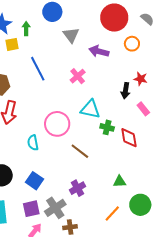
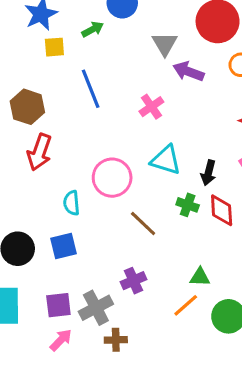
green arrow: (26, 29) -> (93, 29), moved, turned 56
gray triangle: (71, 35) -> (165, 44), moved
black arrow: (125, 91) -> (208, 173), moved
green cross: (107, 127) -> (188, 205), moved
blue square: (35, 181) -> (64, 246), moved, turned 36
orange line: (112, 213) -> (186, 305), moved

